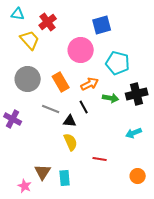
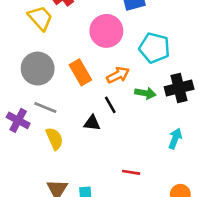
gray line: (51, 109) -> (45, 107), moved
cyan arrow: (134, 133) -> (175, 139), turned 133
yellow semicircle: (71, 142) -> (54, 139), moved

